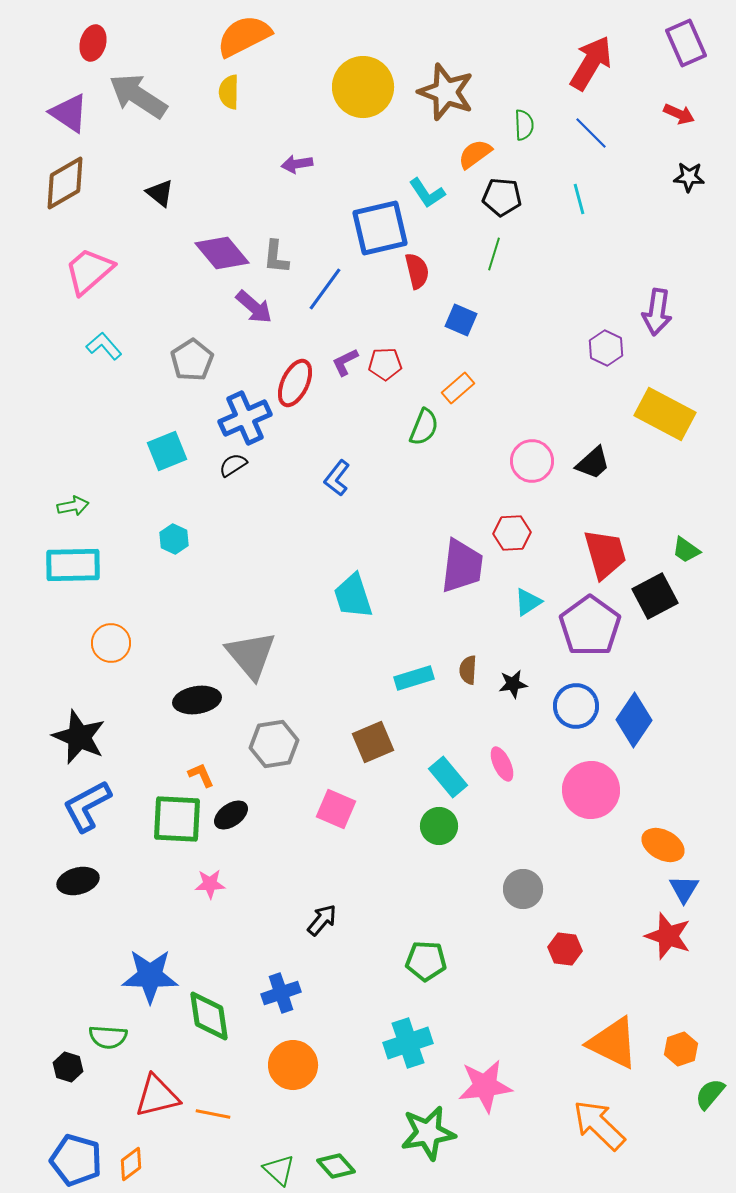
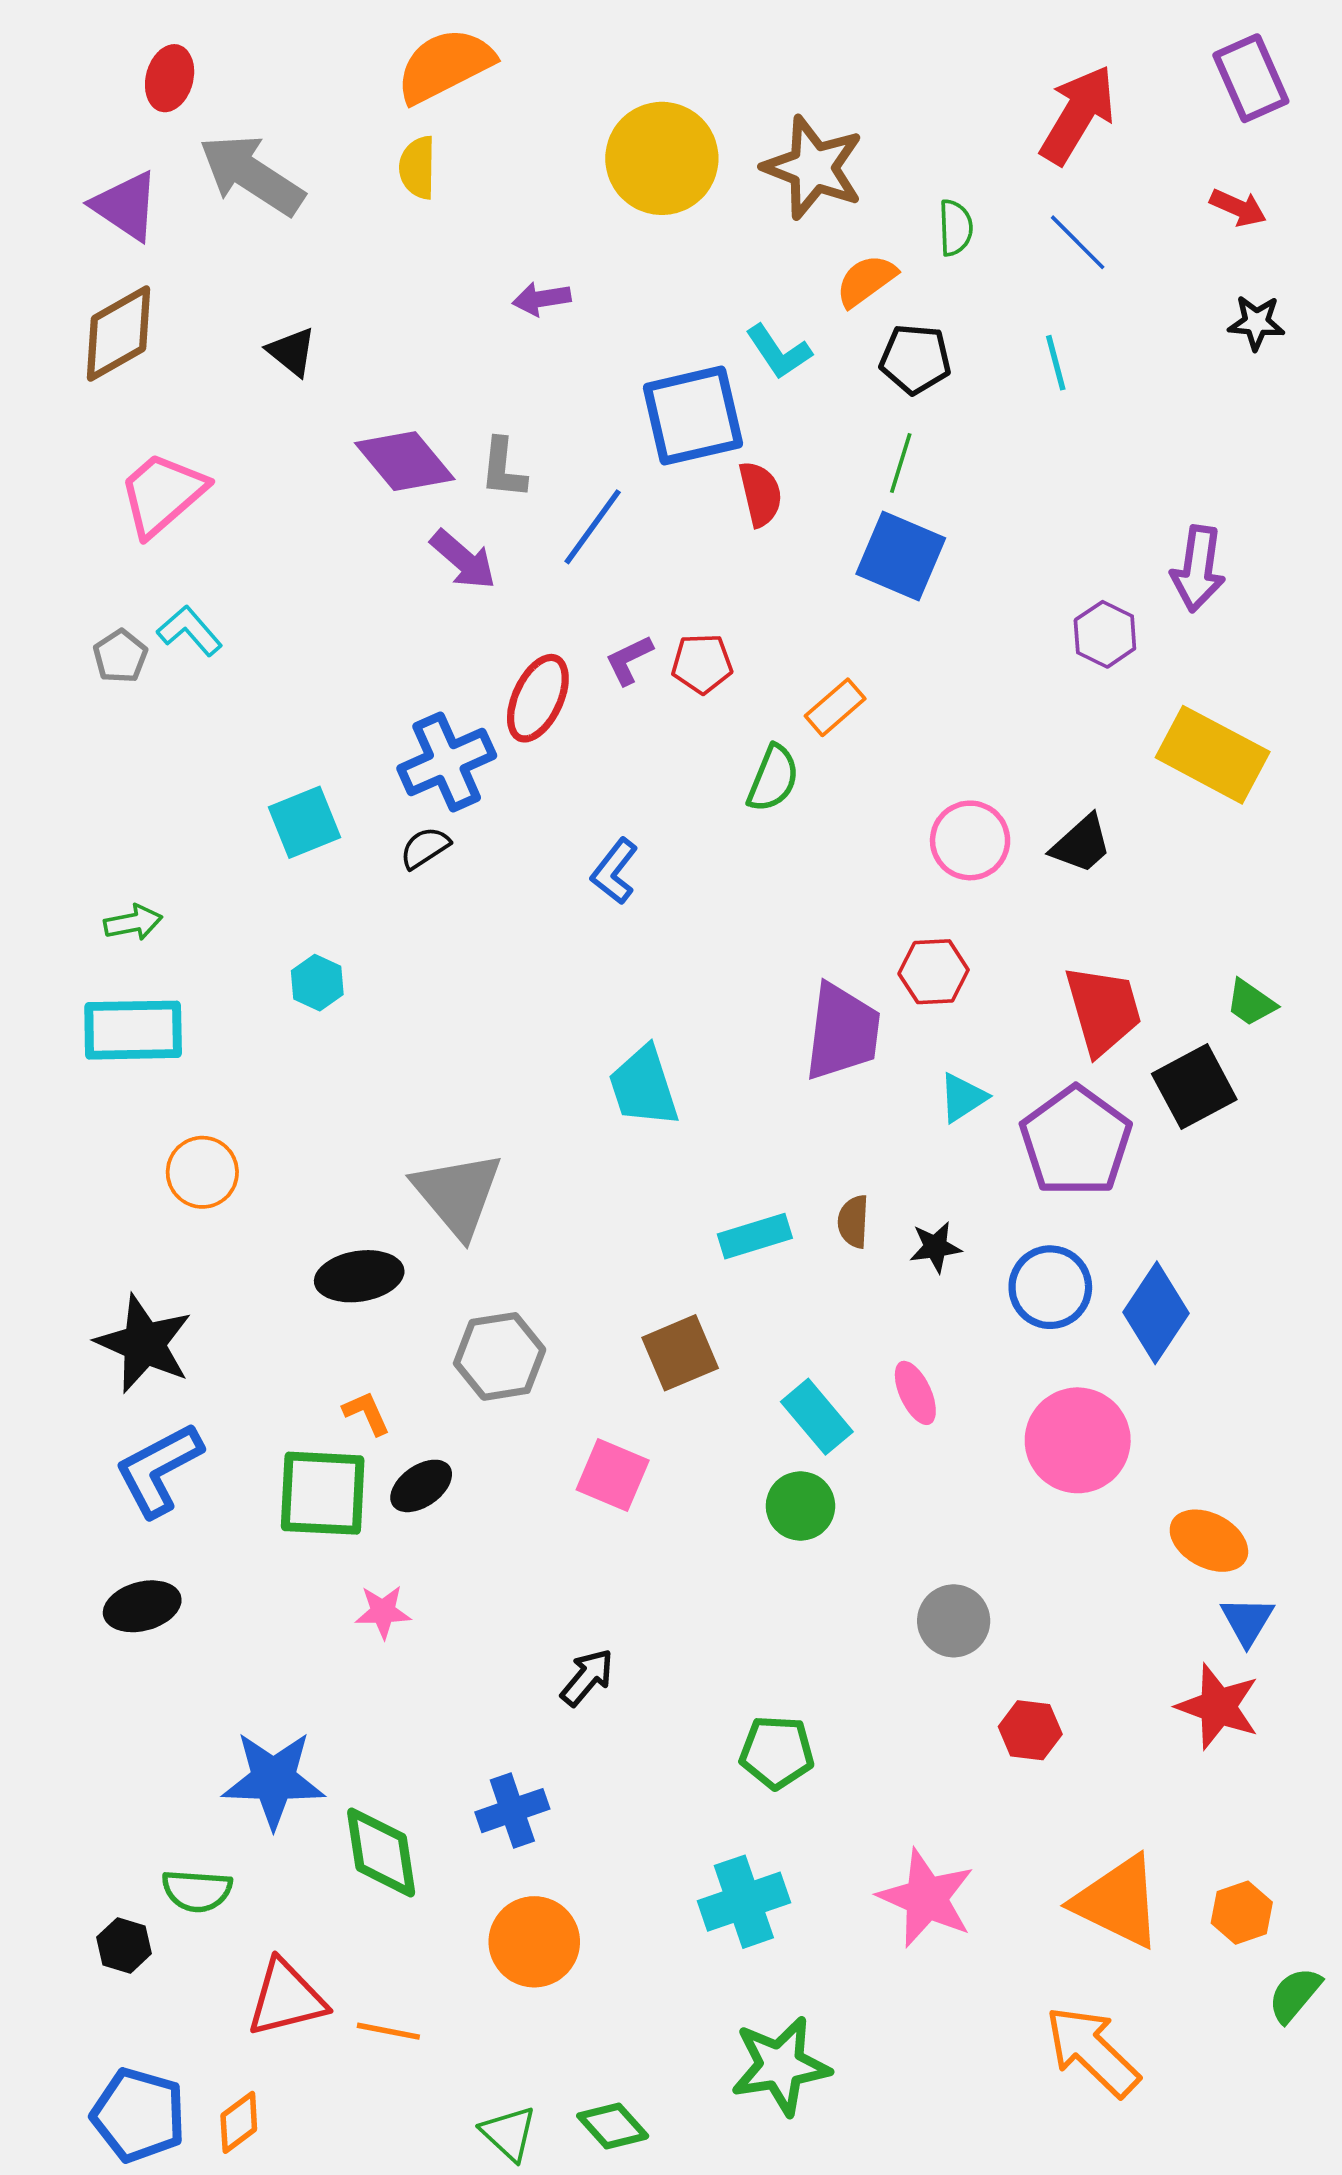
blue square: (461, 320) -> (901, 556), moved, size x1.5
gray pentagon: (192, 360) -> (120, 656), moved, size x0.7
pink star: (485, 1086) -> (926, 1898), moved, turned 30

